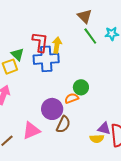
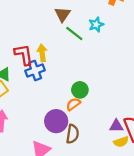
brown triangle: (85, 16) -> (63, 14), turned 35
blue cross: (46, 59) -> (35, 70), size x0.7
yellow semicircle: (97, 139) -> (121, 142), moved

